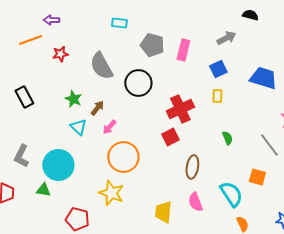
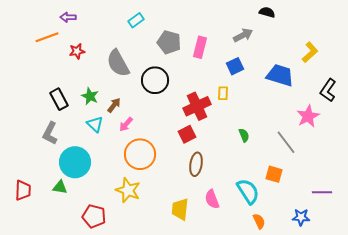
cyan rectangle: (119, 23) -> (136, 20), turned -42
yellow rectangle: (217, 96) -> (223, 93), moved
black rectangle: (24, 97) -> (59, 99), moved
gray L-shape: (21, 156) -> (50, 133), moved
brown ellipse: (192, 167) -> (196, 164), moved

